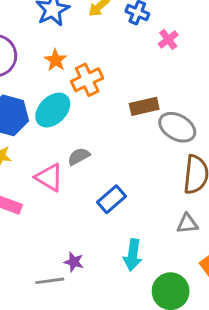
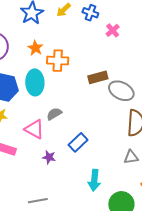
orange cross: (87, 80) -> (58, 61), turned 30
cyan ellipse: (53, 110) -> (35, 82), turned -45
purple star: (74, 262) -> (49, 157), moved

